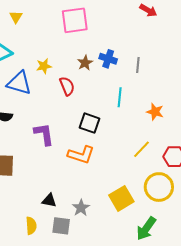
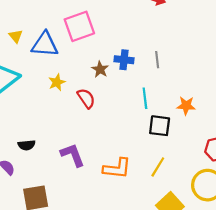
blue triangle: (19, 83) -> (45, 44), moved
black square: (89, 123) -> (160, 126), moved
yellow line: (141, 149) -> (158, 167), moved

